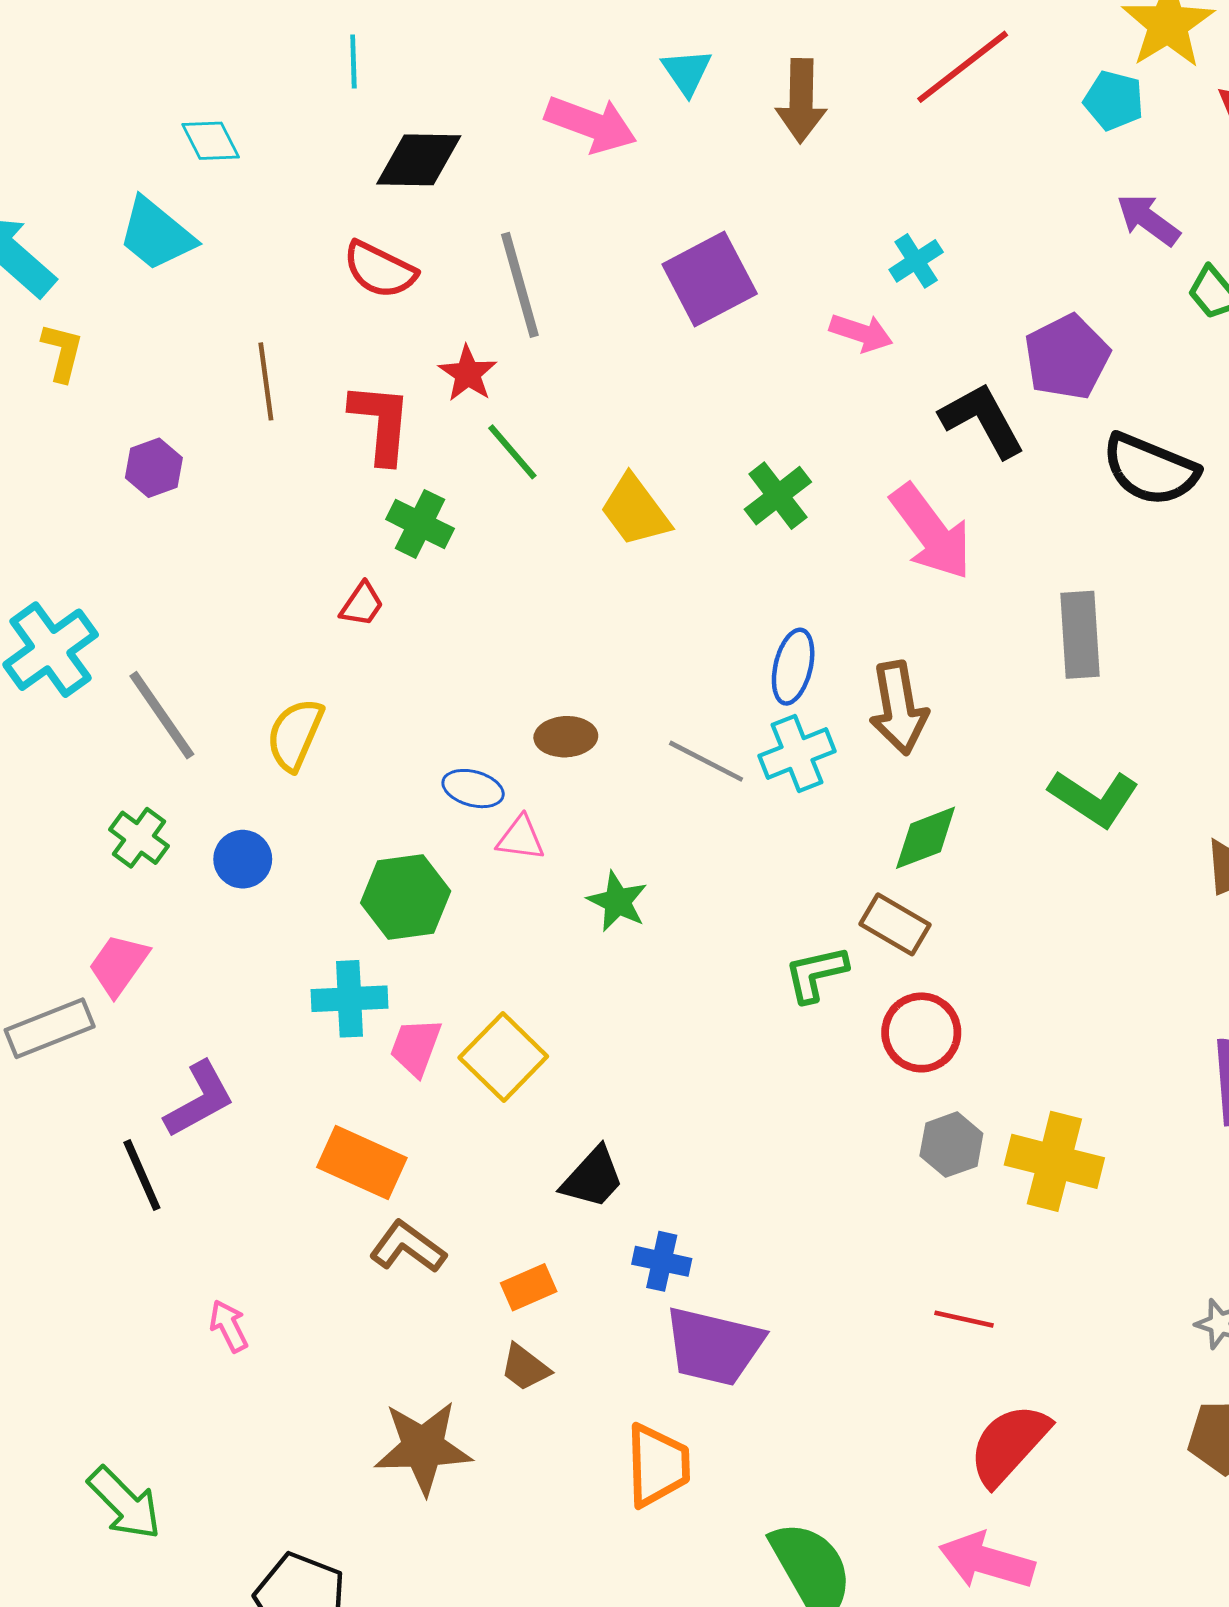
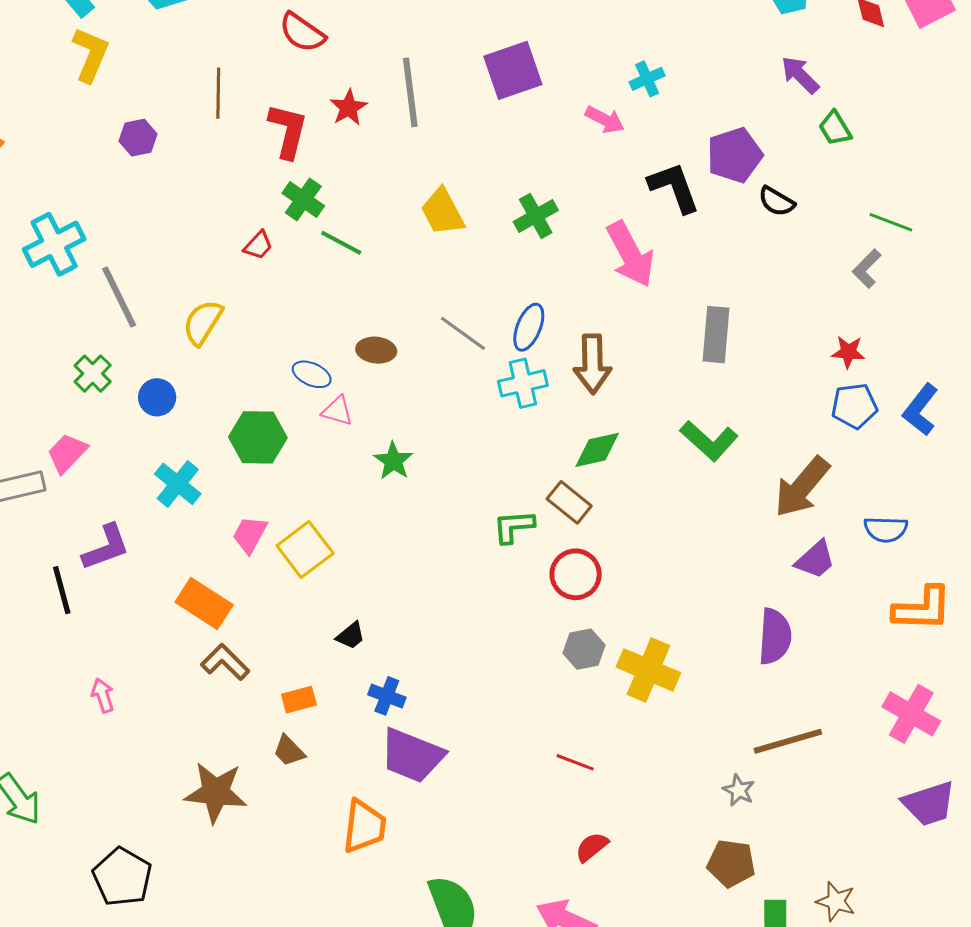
gray line: (520, 285) -> (410, 92), moved
yellow L-shape: (62, 352) -> (90, 55), size x1.4
green line: (512, 452) -> (341, 243), moved, turned -30
black semicircle: (1150, 469) -> (776, 201), moved, size x0.6
gray line: (706, 761) -> (463, 333), moved
cyan cross: (349, 999) -> (178, 484), moved, turned 33
black trapezoid: (593, 1178) -> (351, 636), size x0.7
red semicircle: (1009, 1444) -> (592, 847), size x0.6

